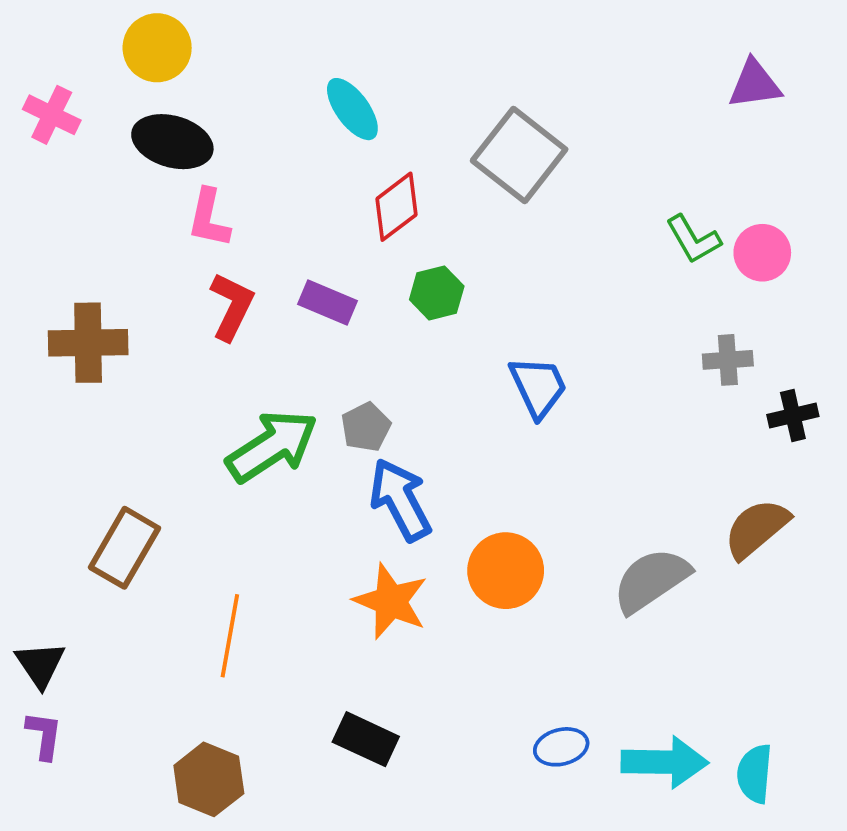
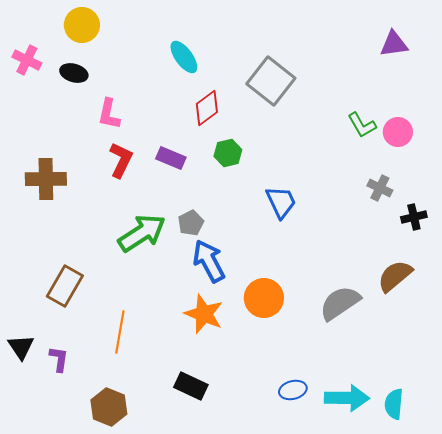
black ellipse: (172, 142) -> (74, 73), moved, size x0.7
gray cross: (728, 360) -> (380, 188), turned 30
purple L-shape: (44, 735) -> (59, 359), moved

